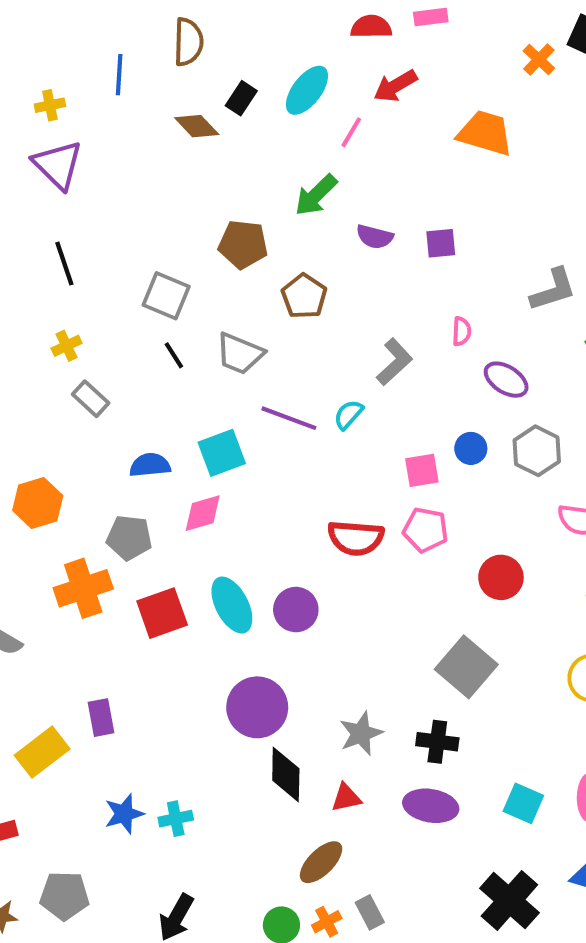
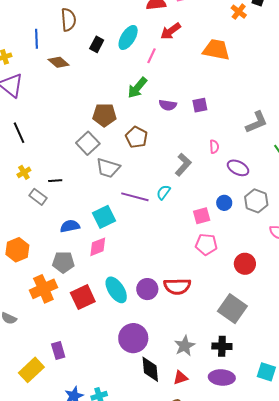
brown diamond: (197, 126) -> (59, 62), moved
gray square: (166, 296) -> (88, 143), moved, turned 30
black line: (174, 355) -> (55, 181), moved, turned -56
red semicircle: (356, 538) -> (177, 286), moved

